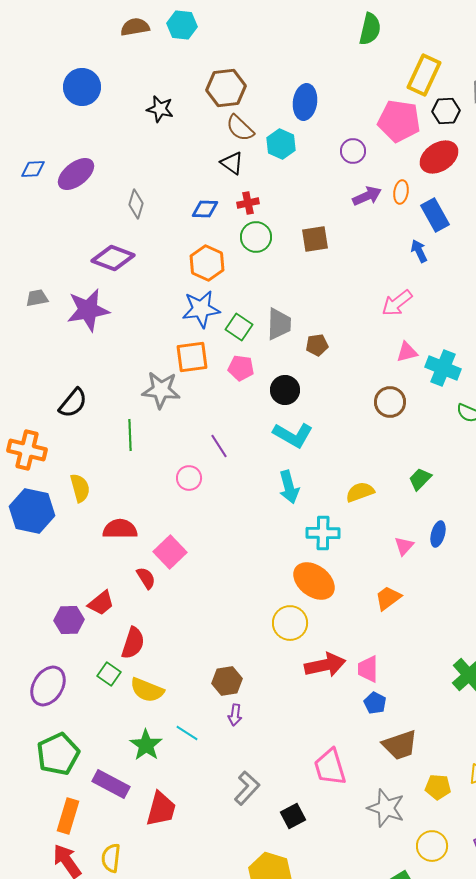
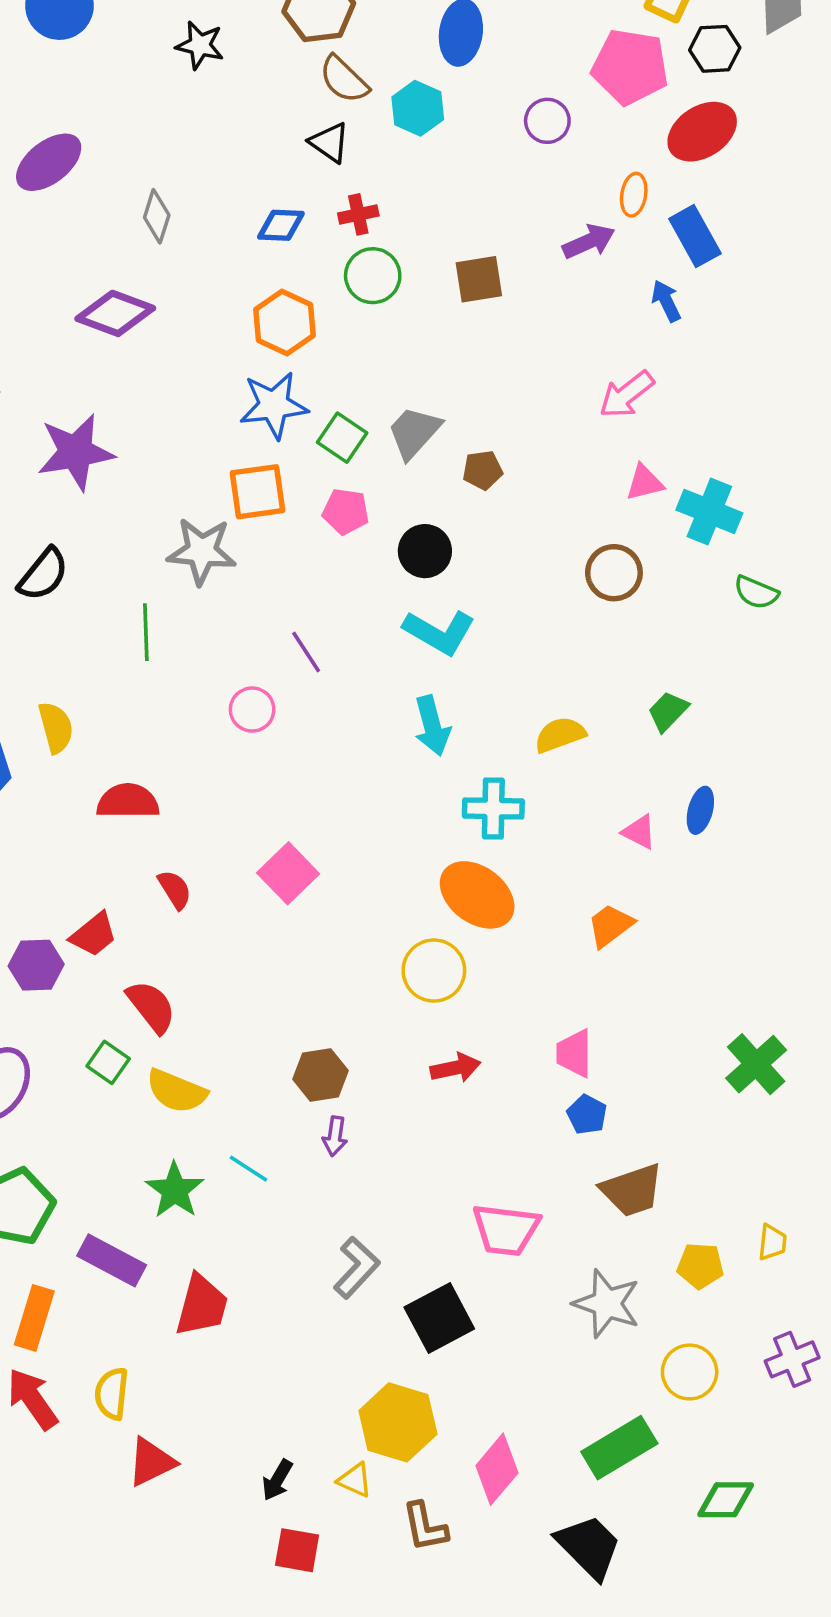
purple arrow: (367, 196) -> (589, 241), moved
purple star: (88, 310) -> (76, 452), moved
gray trapezoid: (279, 324) -> (414, 432), turned -140
pink triangle: (404, 546) -> (639, 832), turned -45
pink square: (170, 552) -> (288, 873), moved
red semicircle: (133, 643) -> (151, 1007), turned -56
red arrow: (325, 665) -> (456, 1068), moved, size x0.7
pink trapezoid: (330, 767) -> (506, 1230), turned -66
black square: (293, 816) -> (439, 1318), size x1.5

